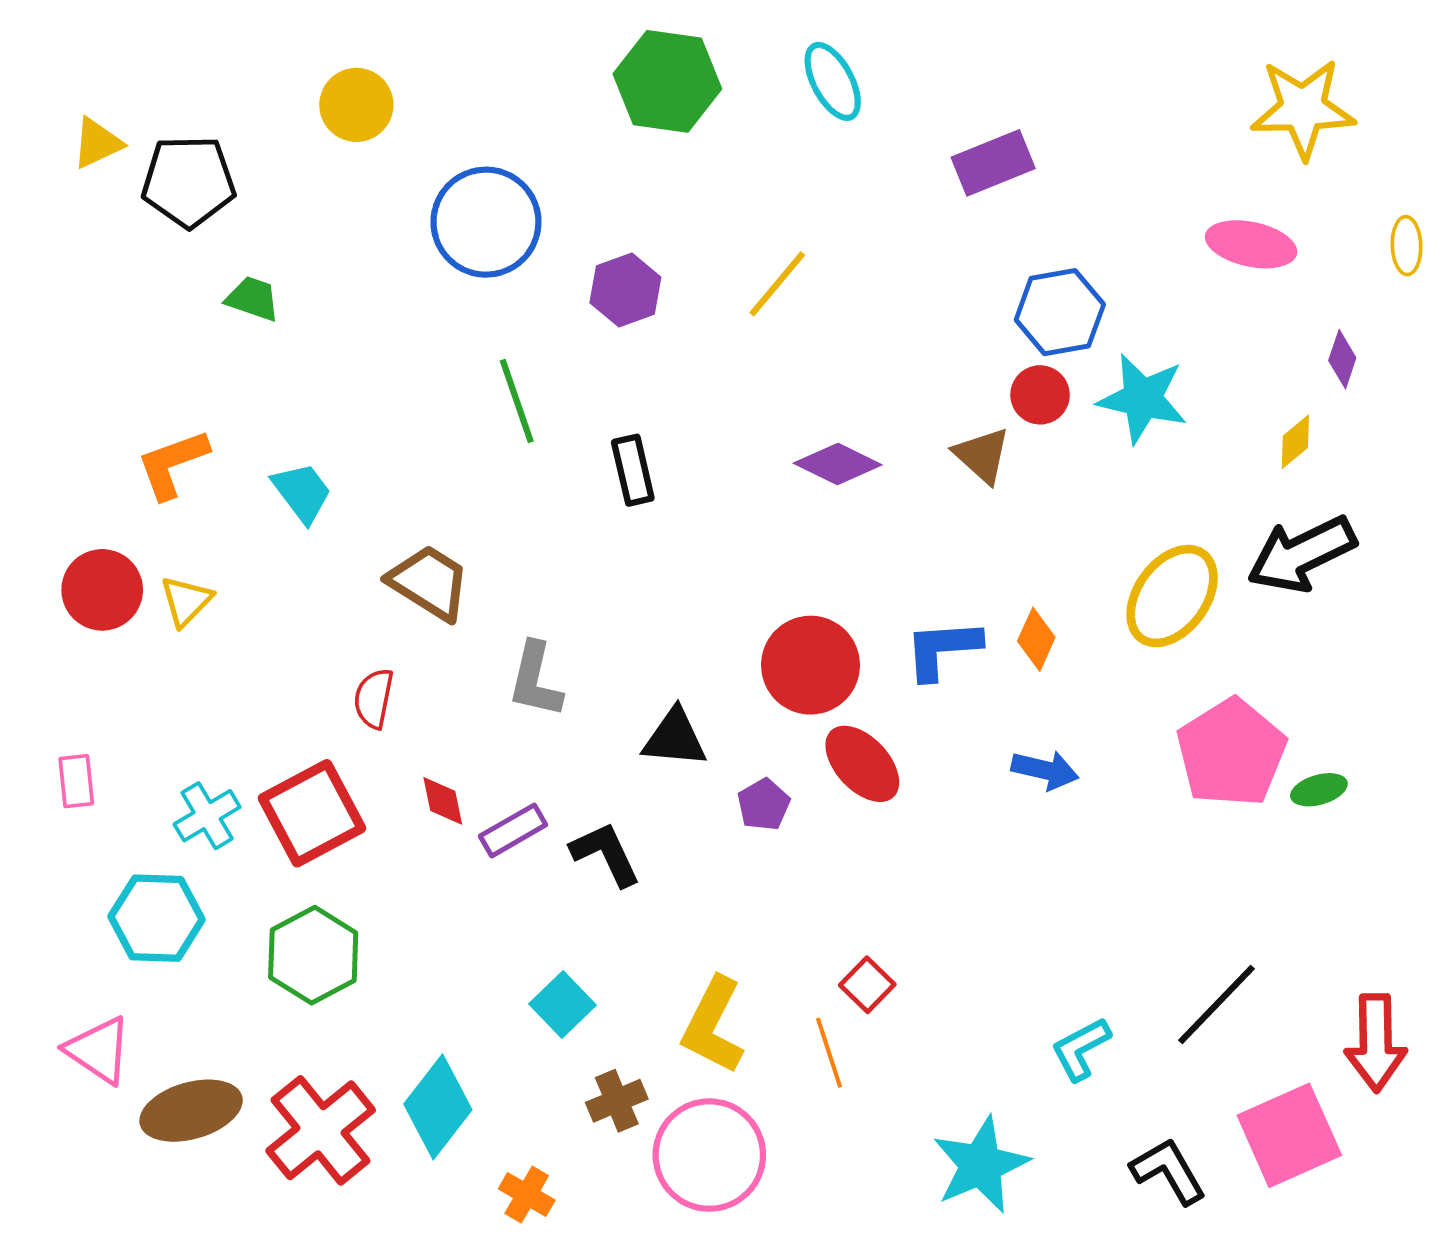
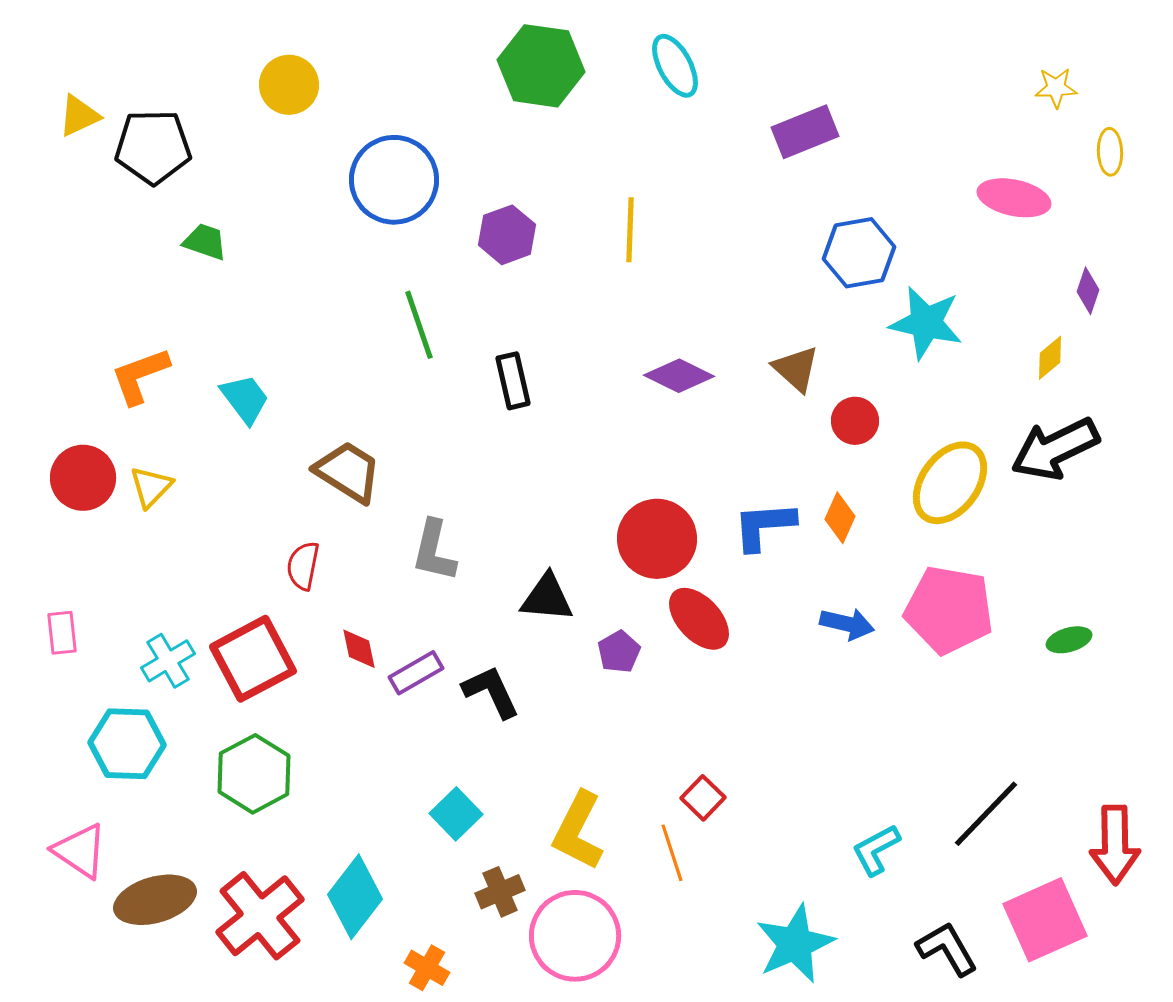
yellow star: (1303, 109) -> (1056, 88), size x0.5
yellow ellipse: (1407, 246) -> (1110, 152), moved
yellow line: (777, 284) -> (630, 230), turned -38
red circle: (1040, 395) -> (855, 421), moved
pink pentagon: (1231, 753) -> (949, 610), moved, turned -30

